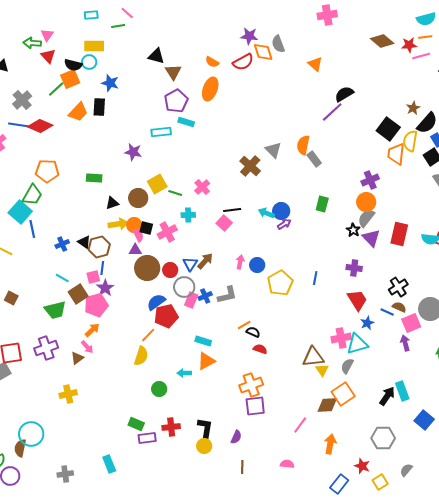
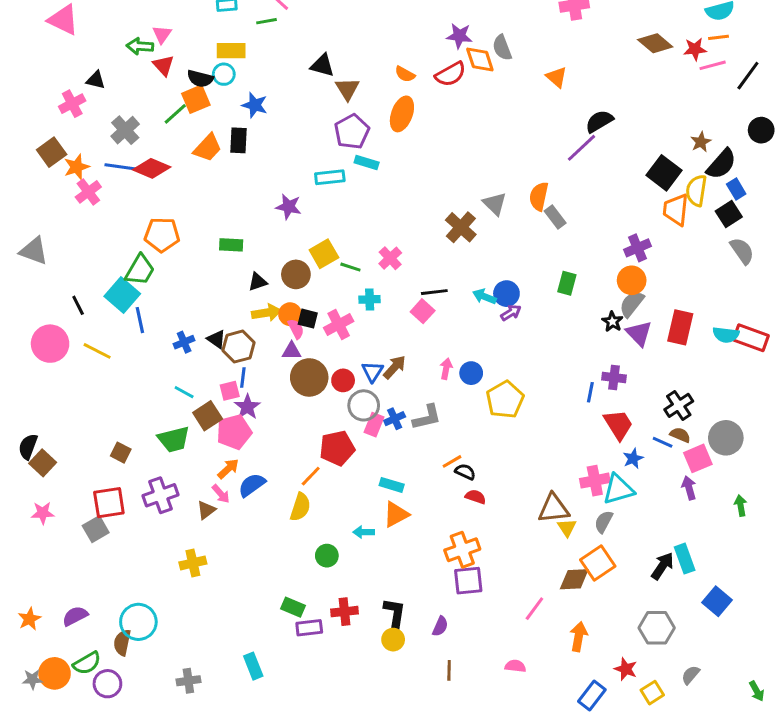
blue line: (315, 278) -> (590, 392), moved
brown square: (11, 298) -> (121, 453), moved
blue semicircle: (156, 302) -> (252, 485), moved

